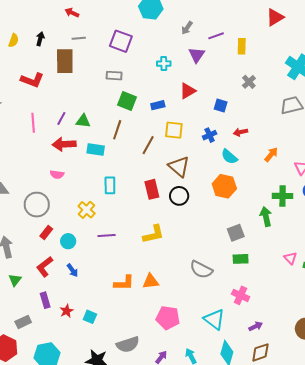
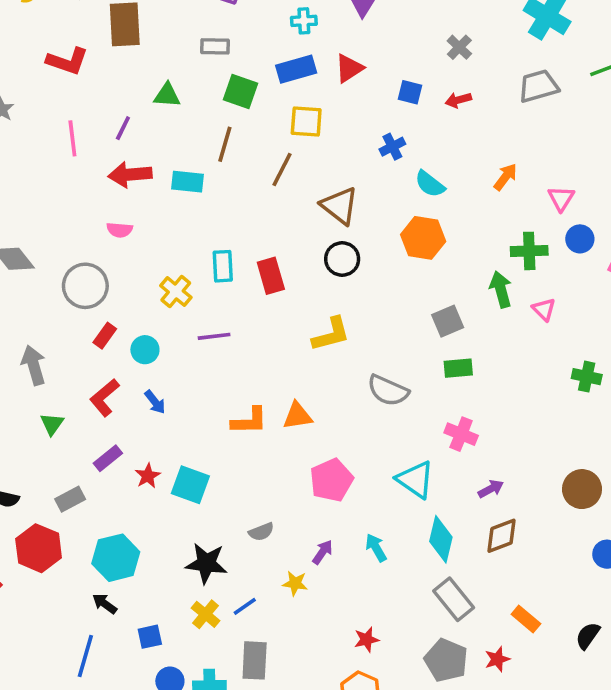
blue rectangle: (158, 105) -> (296, 69), moved, size x1.5
green triangle: (83, 121) -> (167, 95), moved
yellow square: (174, 130) -> (306, 121), moved
red arrow: (240, 132) -> (458, 100), moved
cyan rectangle: (110, 185) -> (223, 266), moved
red rectangle: (152, 189) -> (271, 276), moved
yellow L-shape: (153, 234) -> (331, 334), moved
pink triangle: (290, 258) -> (544, 309), moved
purple rectangle: (45, 300) -> (108, 458), turned 70
cyan square: (90, 317) -> (190, 485), size x1.5
pink pentagon: (168, 318) -> (331, 480), turned -30
gray semicircle: (128, 344) -> (261, 532), size x0.6

